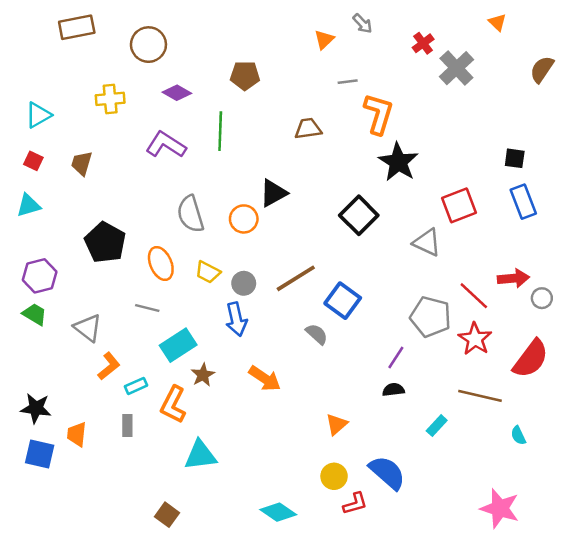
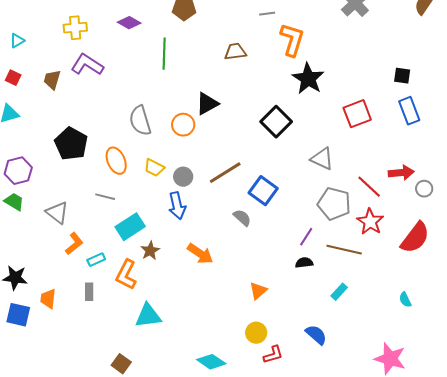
cyan triangle: (38, 115) -> (17, 41), size x0.7
purple L-shape: (166, 145) -> (87, 65), moved
gray triangle: (427, 242) -> (322, 159), moved
brown line: (480, 396) -> (344, 250), moved
blue semicircle: (387, 473) -> (316, 335), moved, size x0.7

